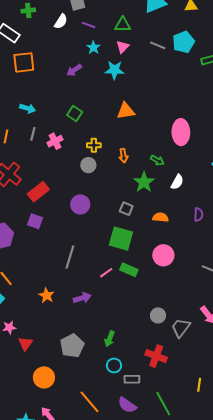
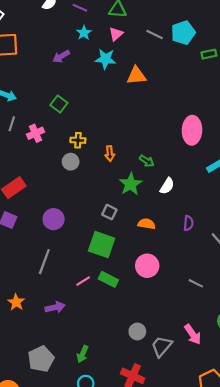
orange triangle: (126, 111) -> (136, 76), moved
pink ellipse: (181, 132) -> (192, 130), moved
purple circle: (80, 204) -> (54, 219), moved

